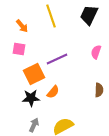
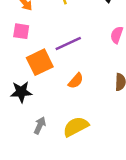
orange semicircle: (53, 92) -> (76, 81), moved
black star: (31, 98) -> (21, 92), moved

